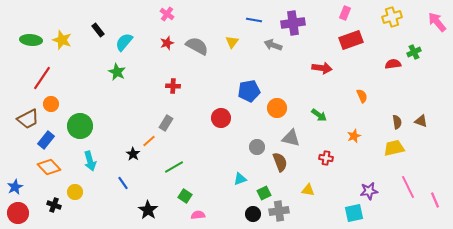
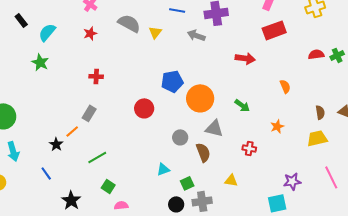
gray semicircle: (197, 46) -> (129, 23), moved
green cross: (414, 52) -> (337, 55), moved
orange circle: (277, 108) -> (200, 98), size x1.4

